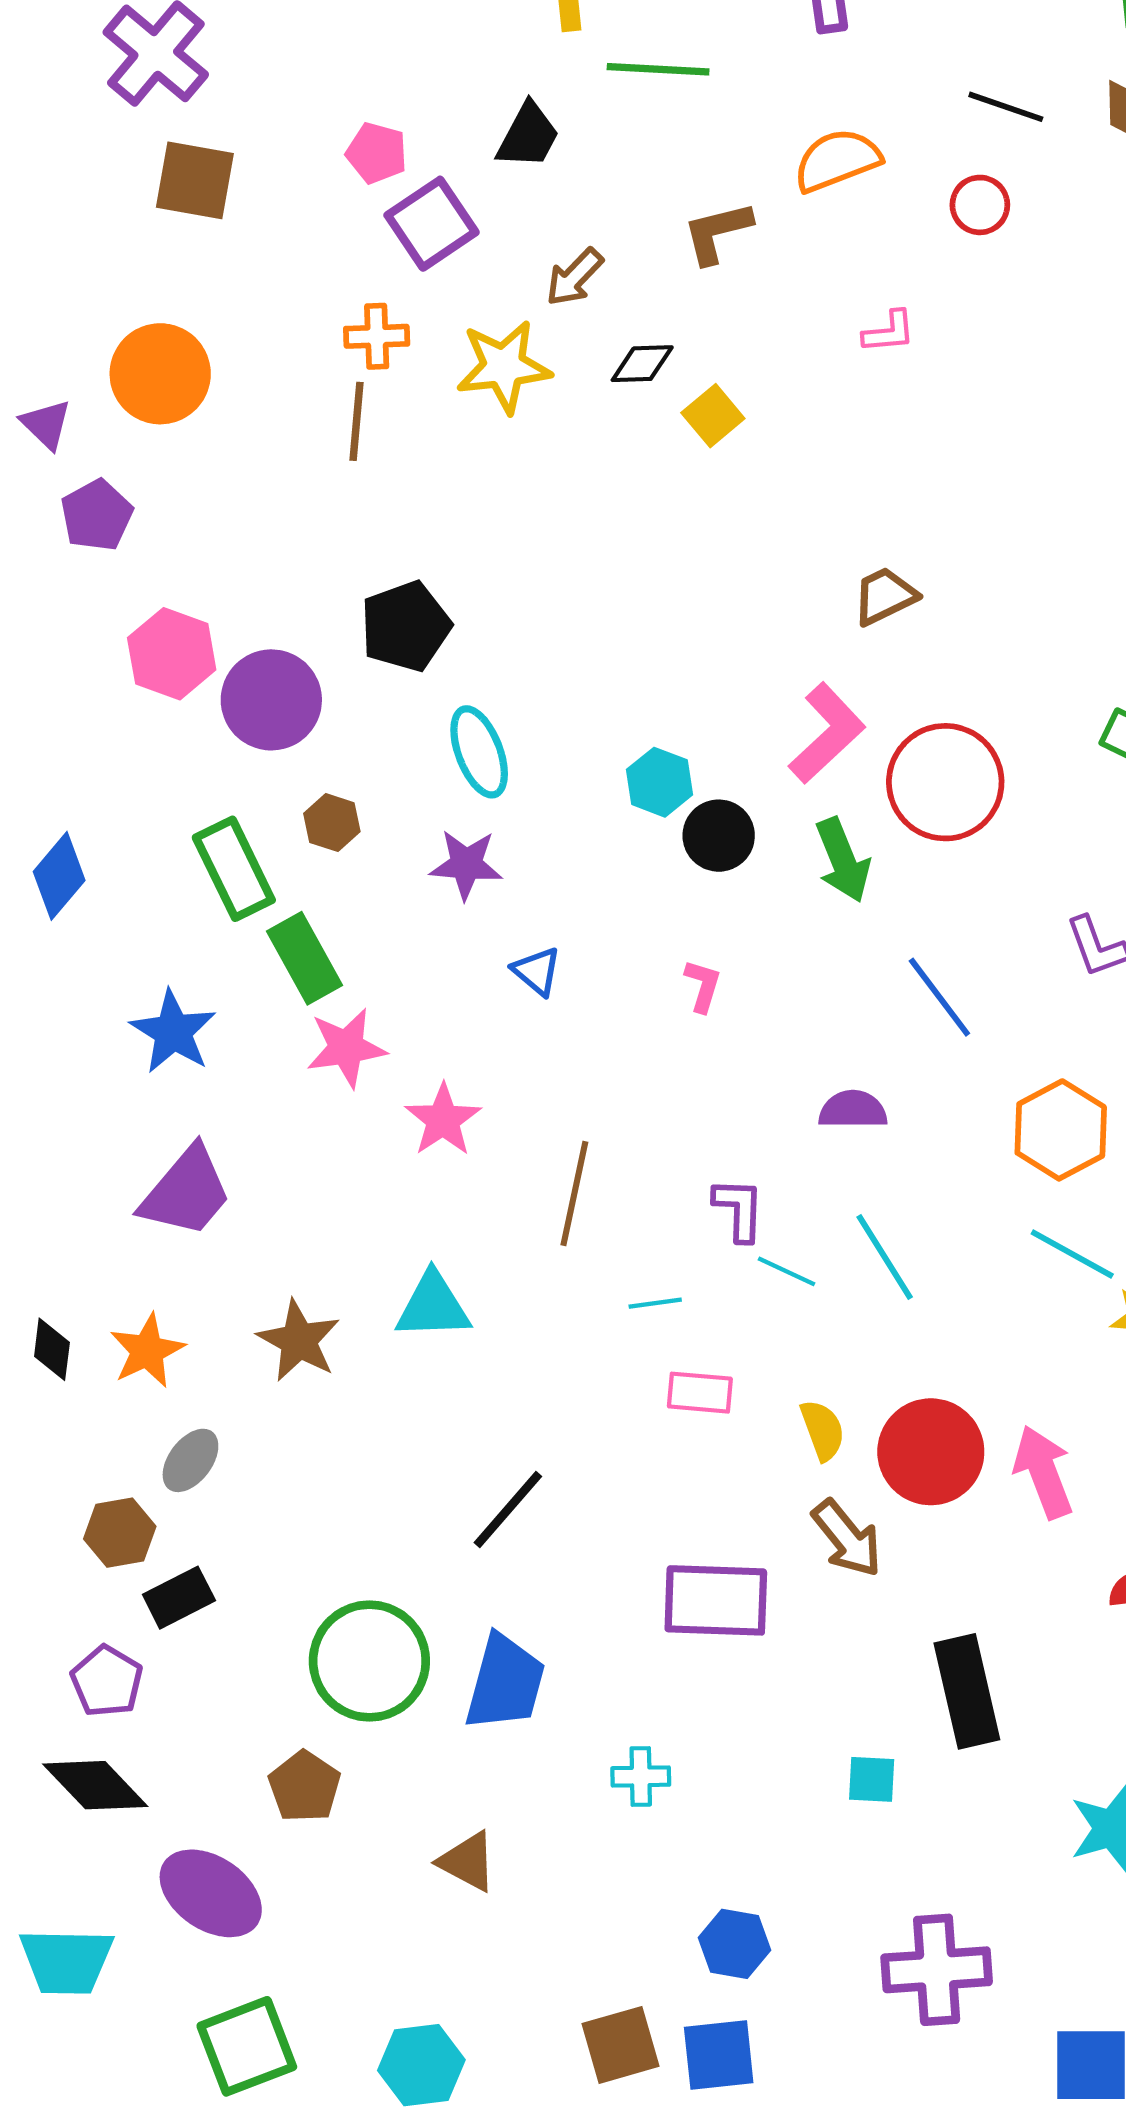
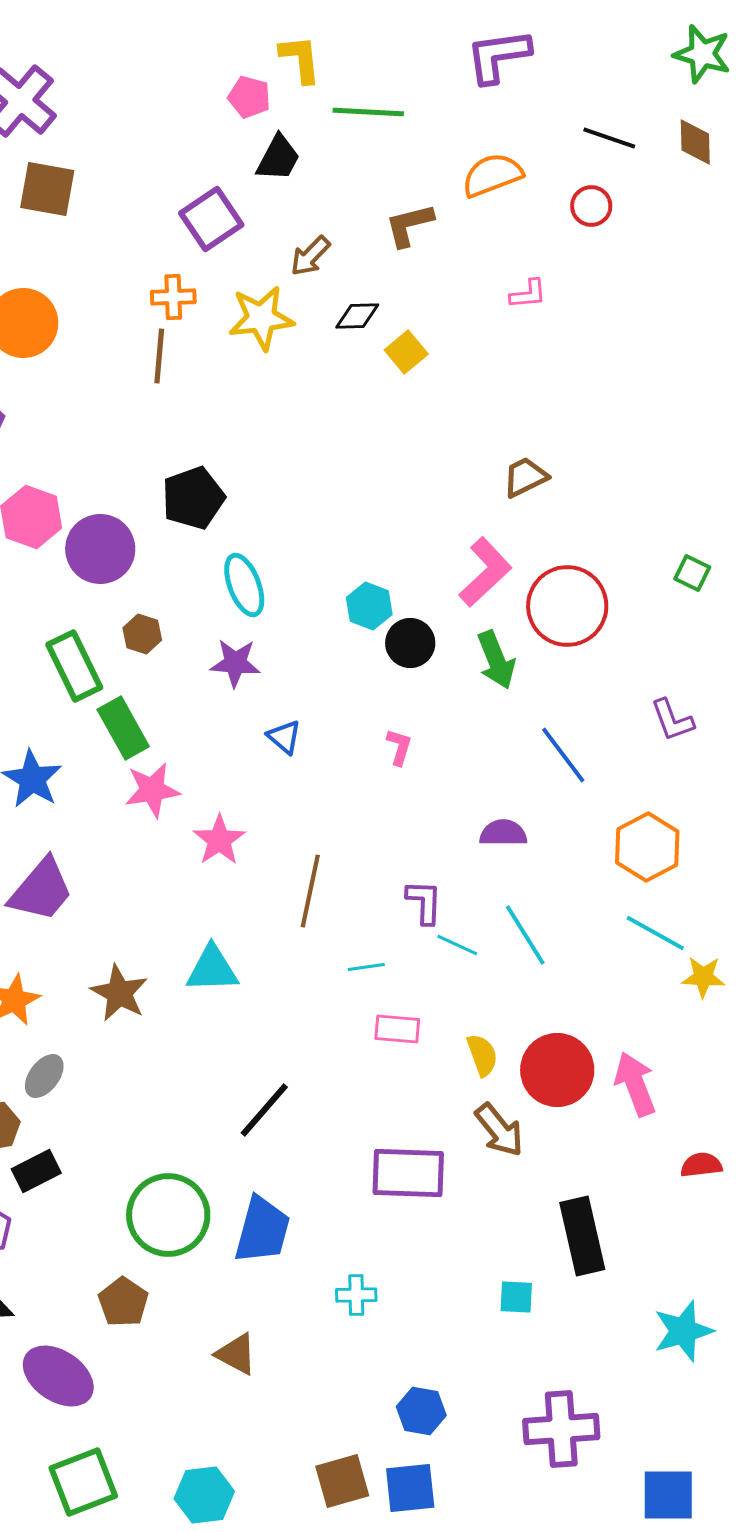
pink pentagon: (377, 153) -> (249, 97), moved

